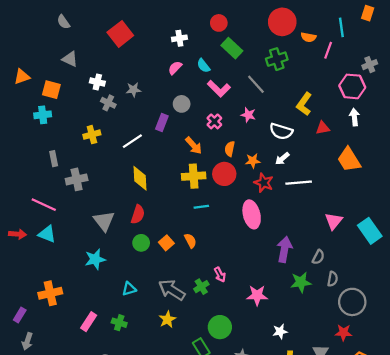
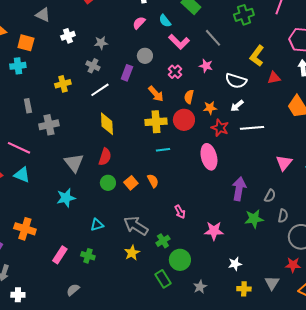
green cross: (277, 59) -> (244, 15), moved
white cross: (97, 82) -> (68, 36), turned -32
gray cross: (108, 103) -> (93, 66), moved
green cross: (201, 287) -> (163, 241), moved
orange cross: (50, 293) -> (25, 229), turned 30

